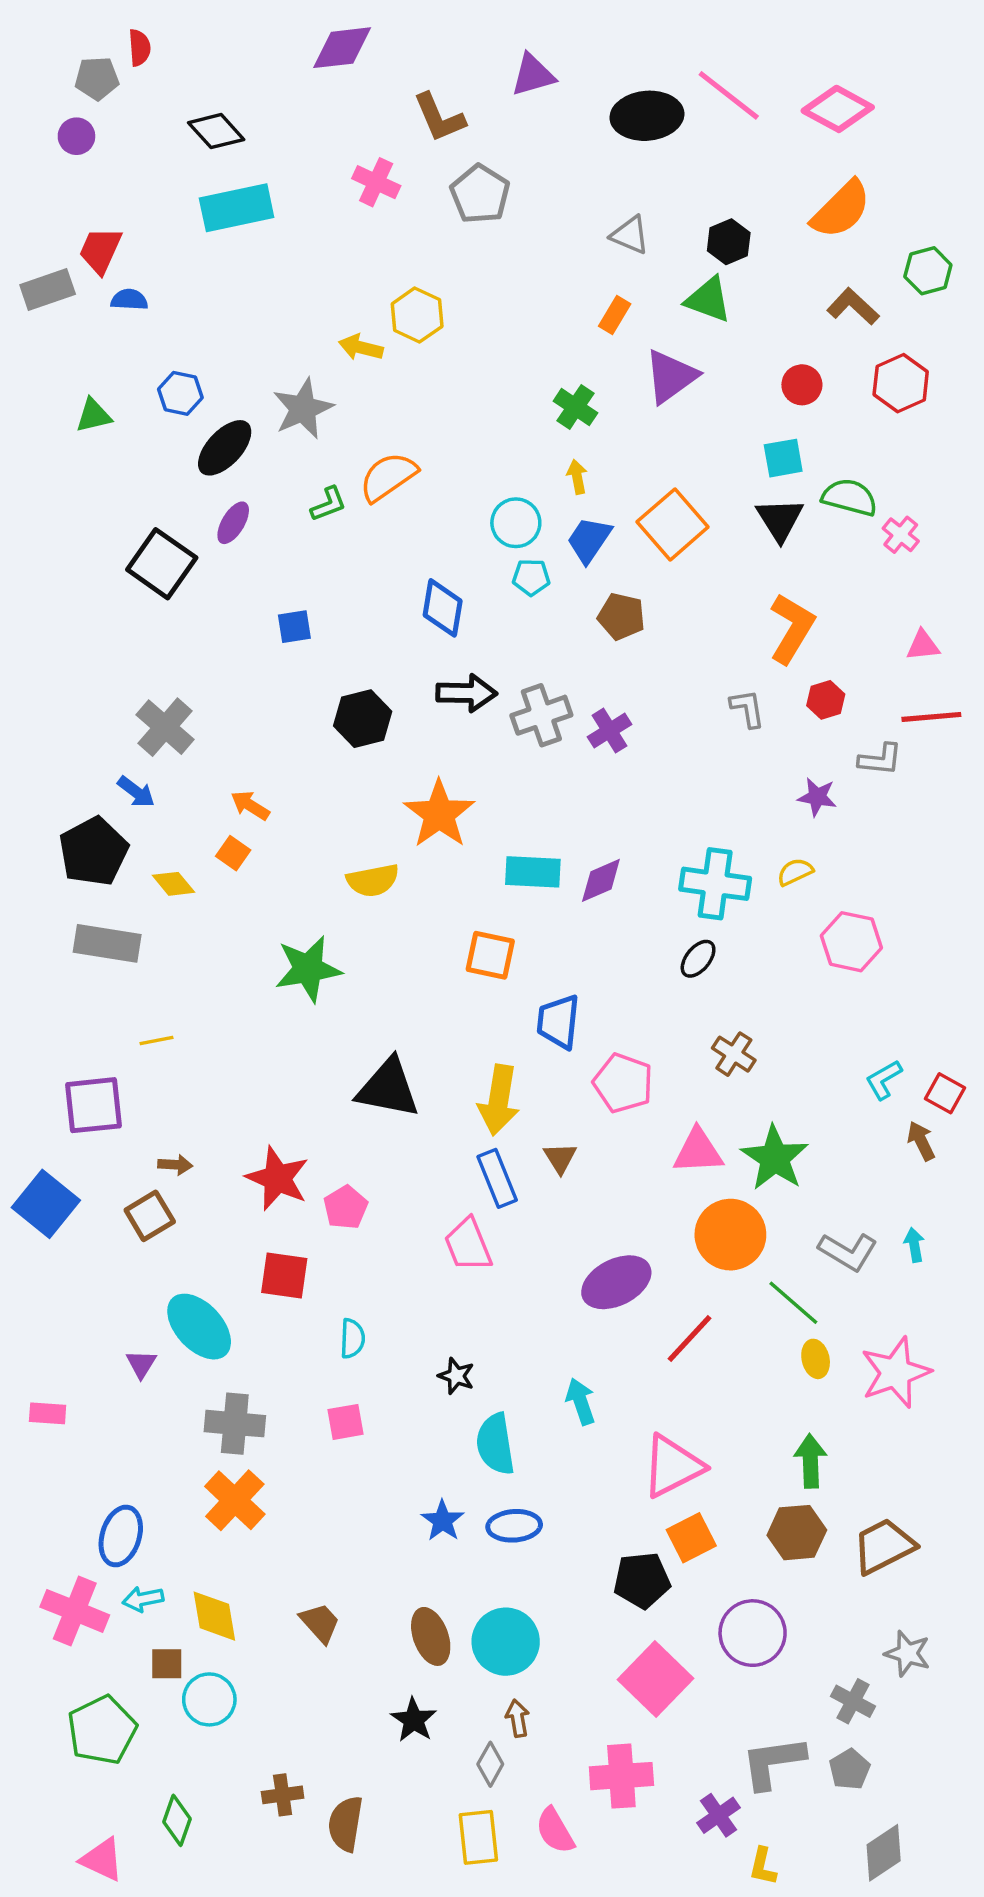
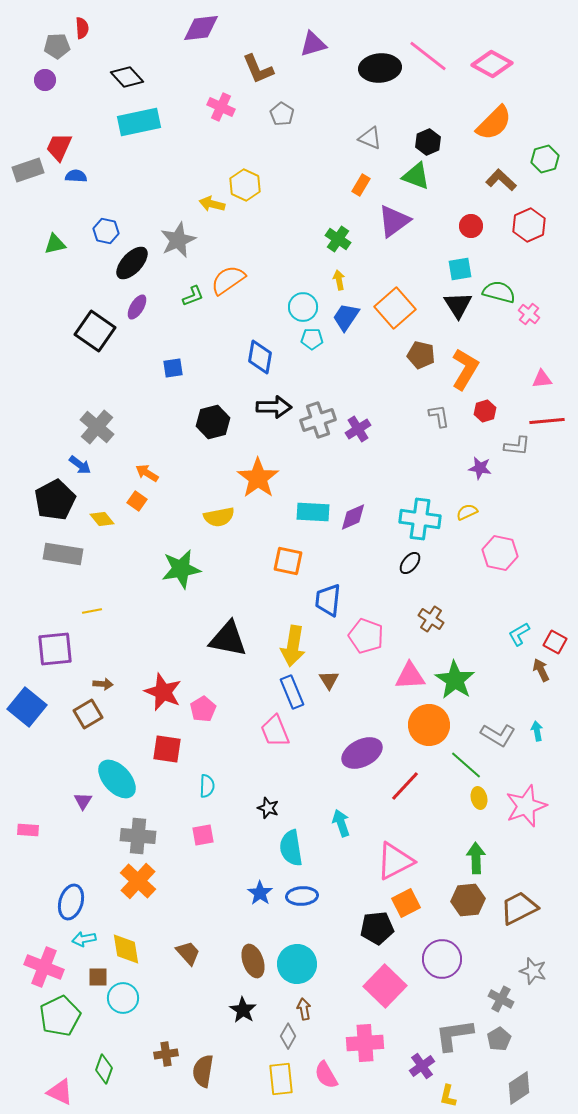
gray pentagon: (480, 194) -> (282, 114), size x0.7
brown pentagon: (621, 616) -> (421, 355), moved
pink cross: (75, 1611) -> (44, 967), moved

